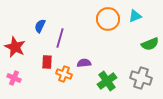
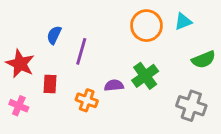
red rectangle: (47, 62) -> (50, 84), moved
green cross: (107, 81) -> (145, 76), moved

